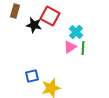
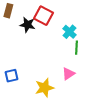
pink triangle: (70, 47) -> (68, 74), moved
blue square: (32, 76) -> (11, 76), moved

